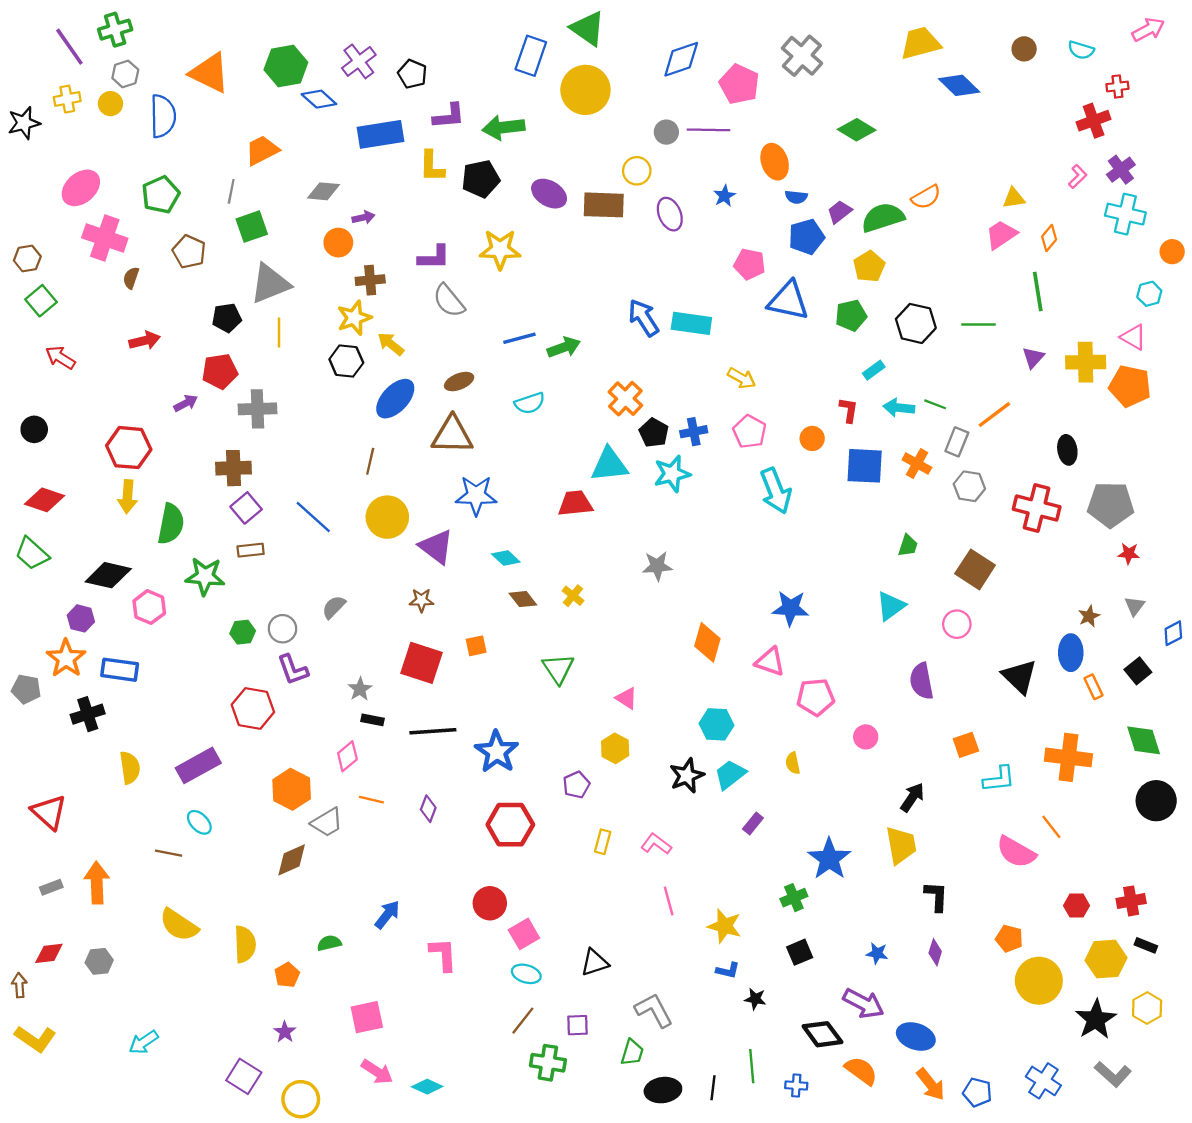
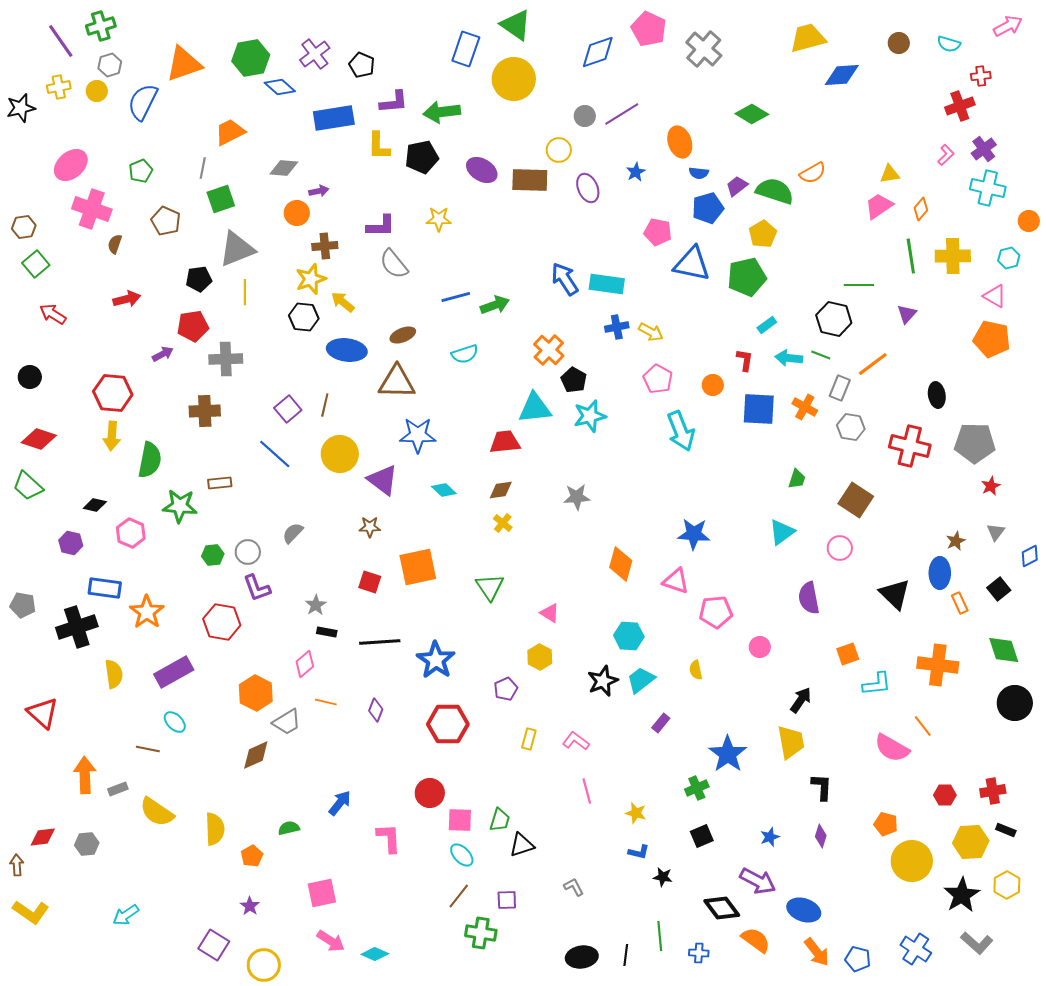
orange triangle: (210, 73) -> (184, 64), turned -45
pink pentagon: (739, 84) -> (649, 29), moved
blue diamond: (959, 85) -> (842, 75), turned -48
blue semicircle: (163, 116) -> (143, 102), turned -153
purple line: (709, 130) -> (622, 114), turned -33
green pentagon: (161, 195) -> (141, 171), size x0.7
green semicircle: (883, 217) -> (775, 191), turned 36
yellow star: (500, 249) -> (439, 219), size x0.7
green pentagon: (851, 315) -> (747, 277), size x1.4
black hexagon: (916, 323) -> (834, 319), moved
yellow cross: (1086, 362) -> (953, 256), moved
blue ellipse: (395, 399) -> (347, 350), turned 54
blue cross: (694, 432) -> (617, 327), moved
purple square: (246, 508) -> (288, 409), moved
red star: (1129, 554) -> (991, 486), turned -30
black diamond: (108, 575) -> (95, 505), size x0.6
brown diamond: (523, 599) -> (501, 490), moved, turned -60
orange square: (476, 646) -> (418, 567), size x2.0
orange star: (66, 658) -> (147, 612), moved
red square: (421, 663) -> (370, 582), size x0.6
black cross: (88, 714) -> (77, 627), size x1.4
gray rectangle: (51, 887) -> (118, 789), moved
yellow star: (724, 926) -> (636, 813), size x0.7
pink square: (524, 934) -> (460, 820), turned 32
blue star: (877, 953) -> (770, 837), turned -30
cyan ellipse: (526, 974) -> (462, 855), turned 30
gray L-shape: (654, 1010) -> (574, 887), size x0.6
green trapezoid: (632, 1052) -> (500, 820), moved

